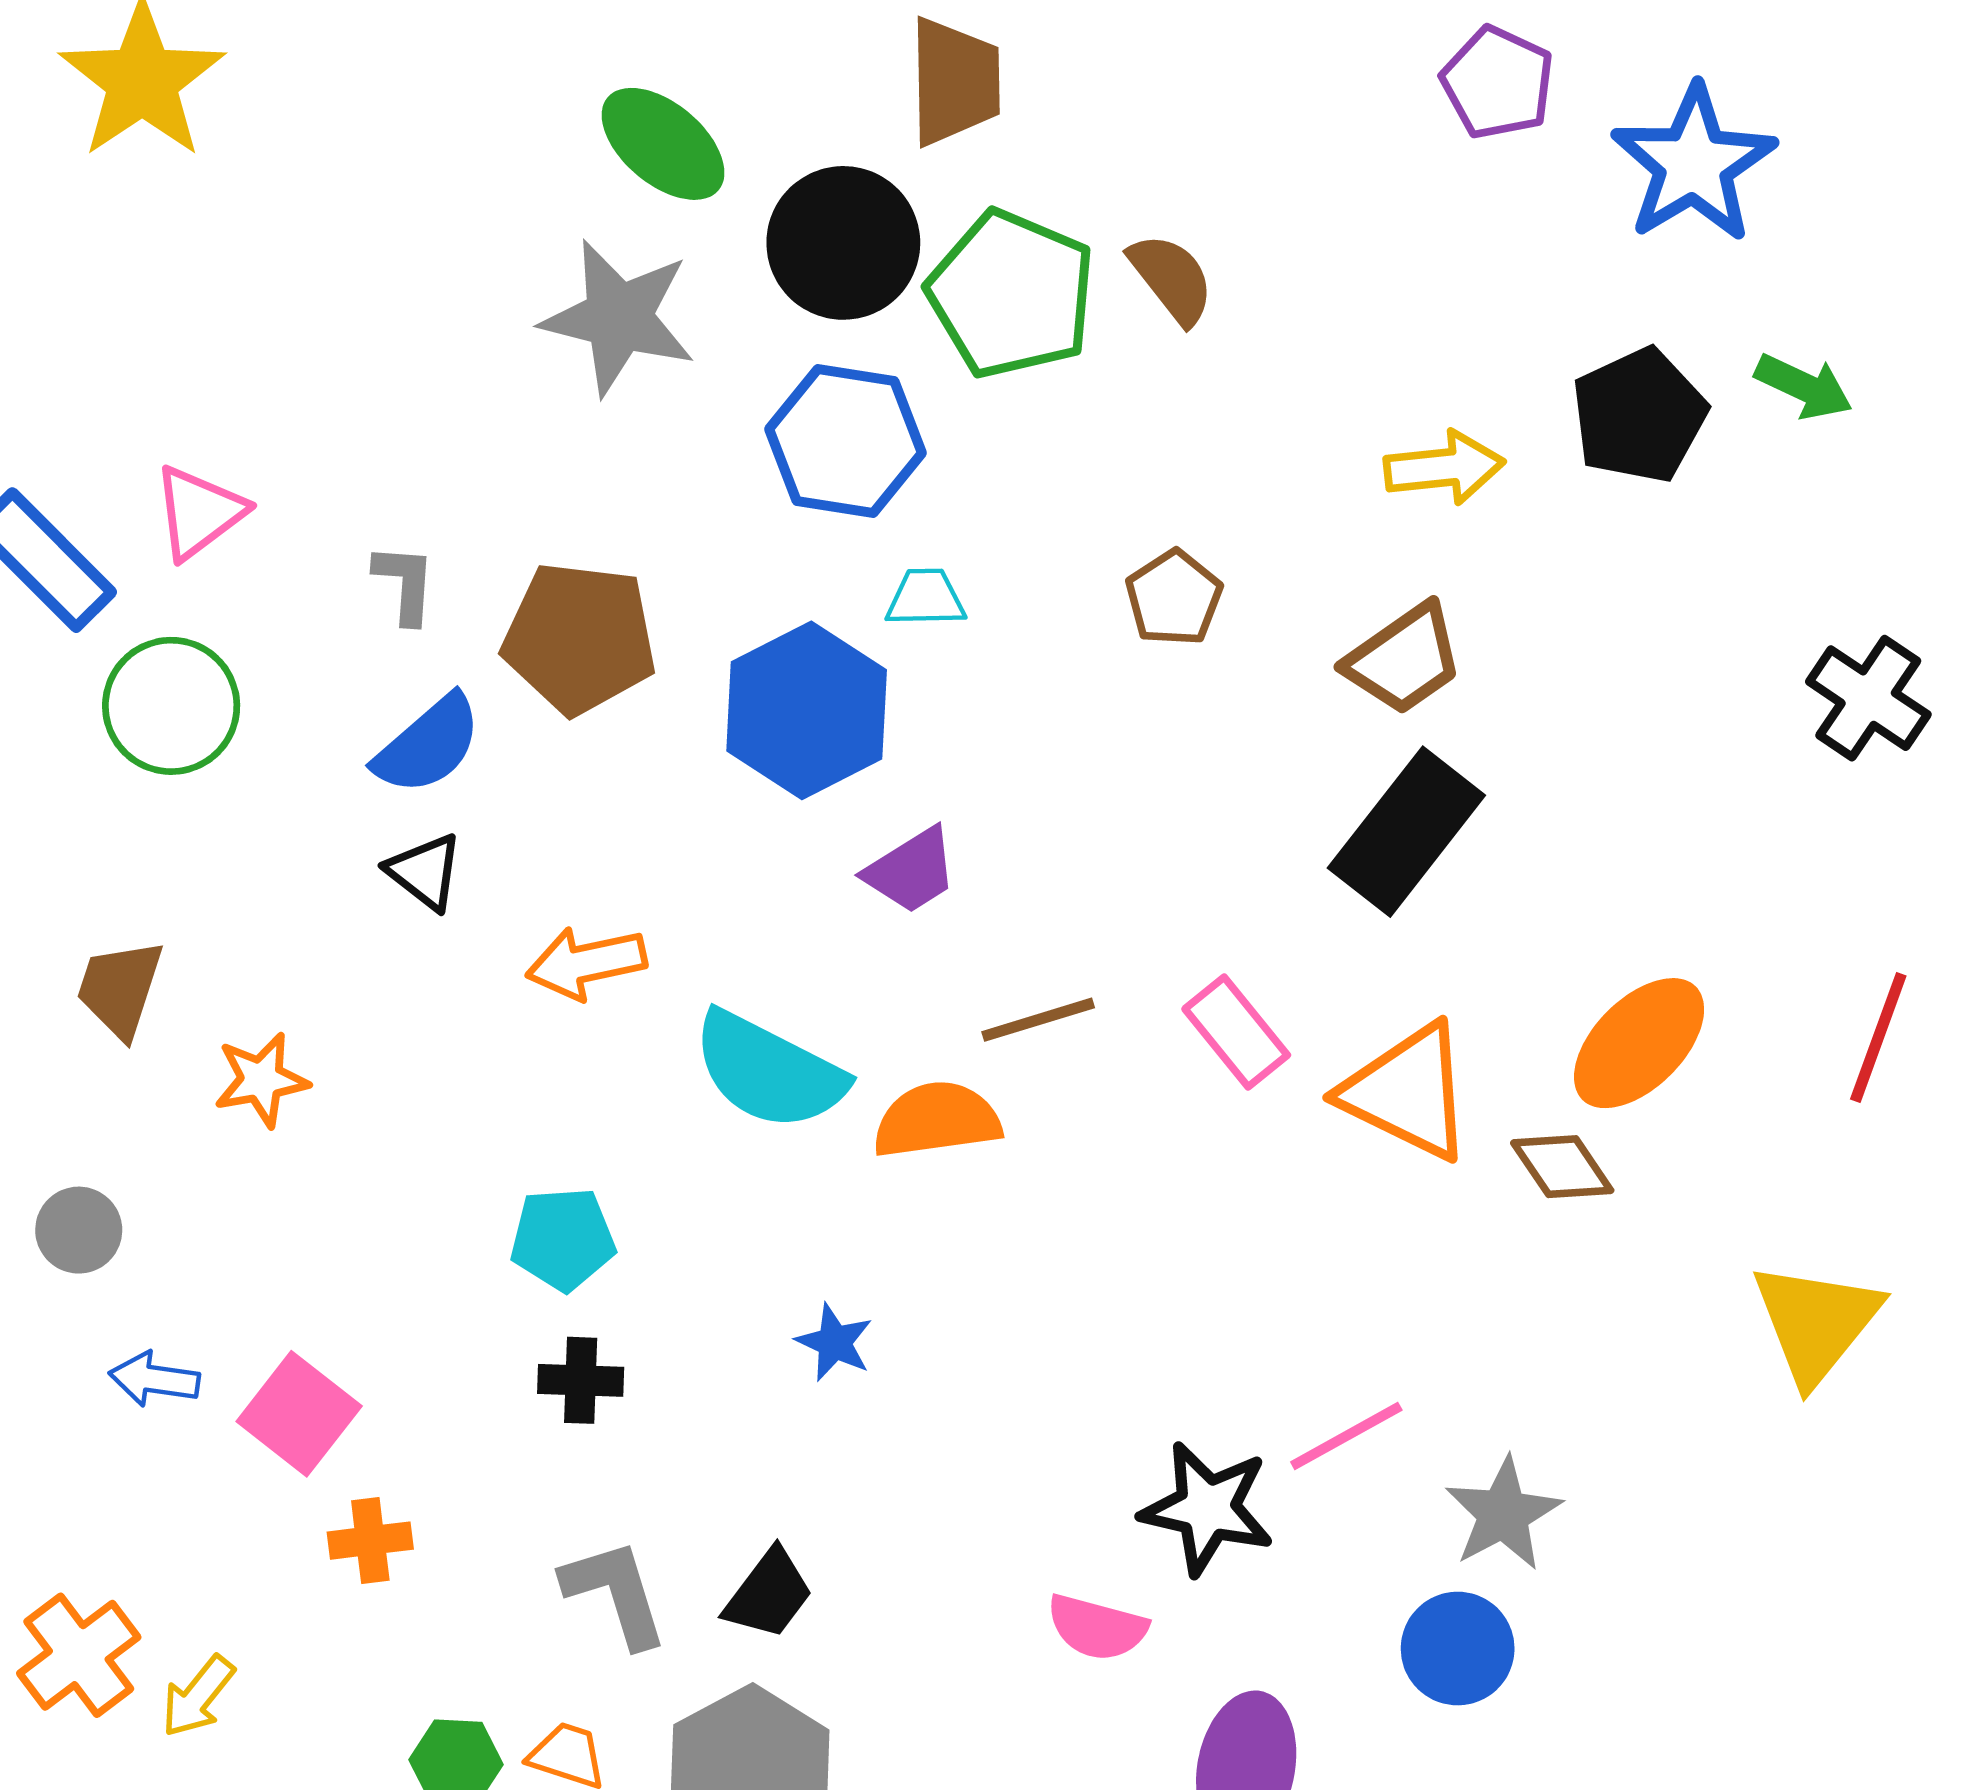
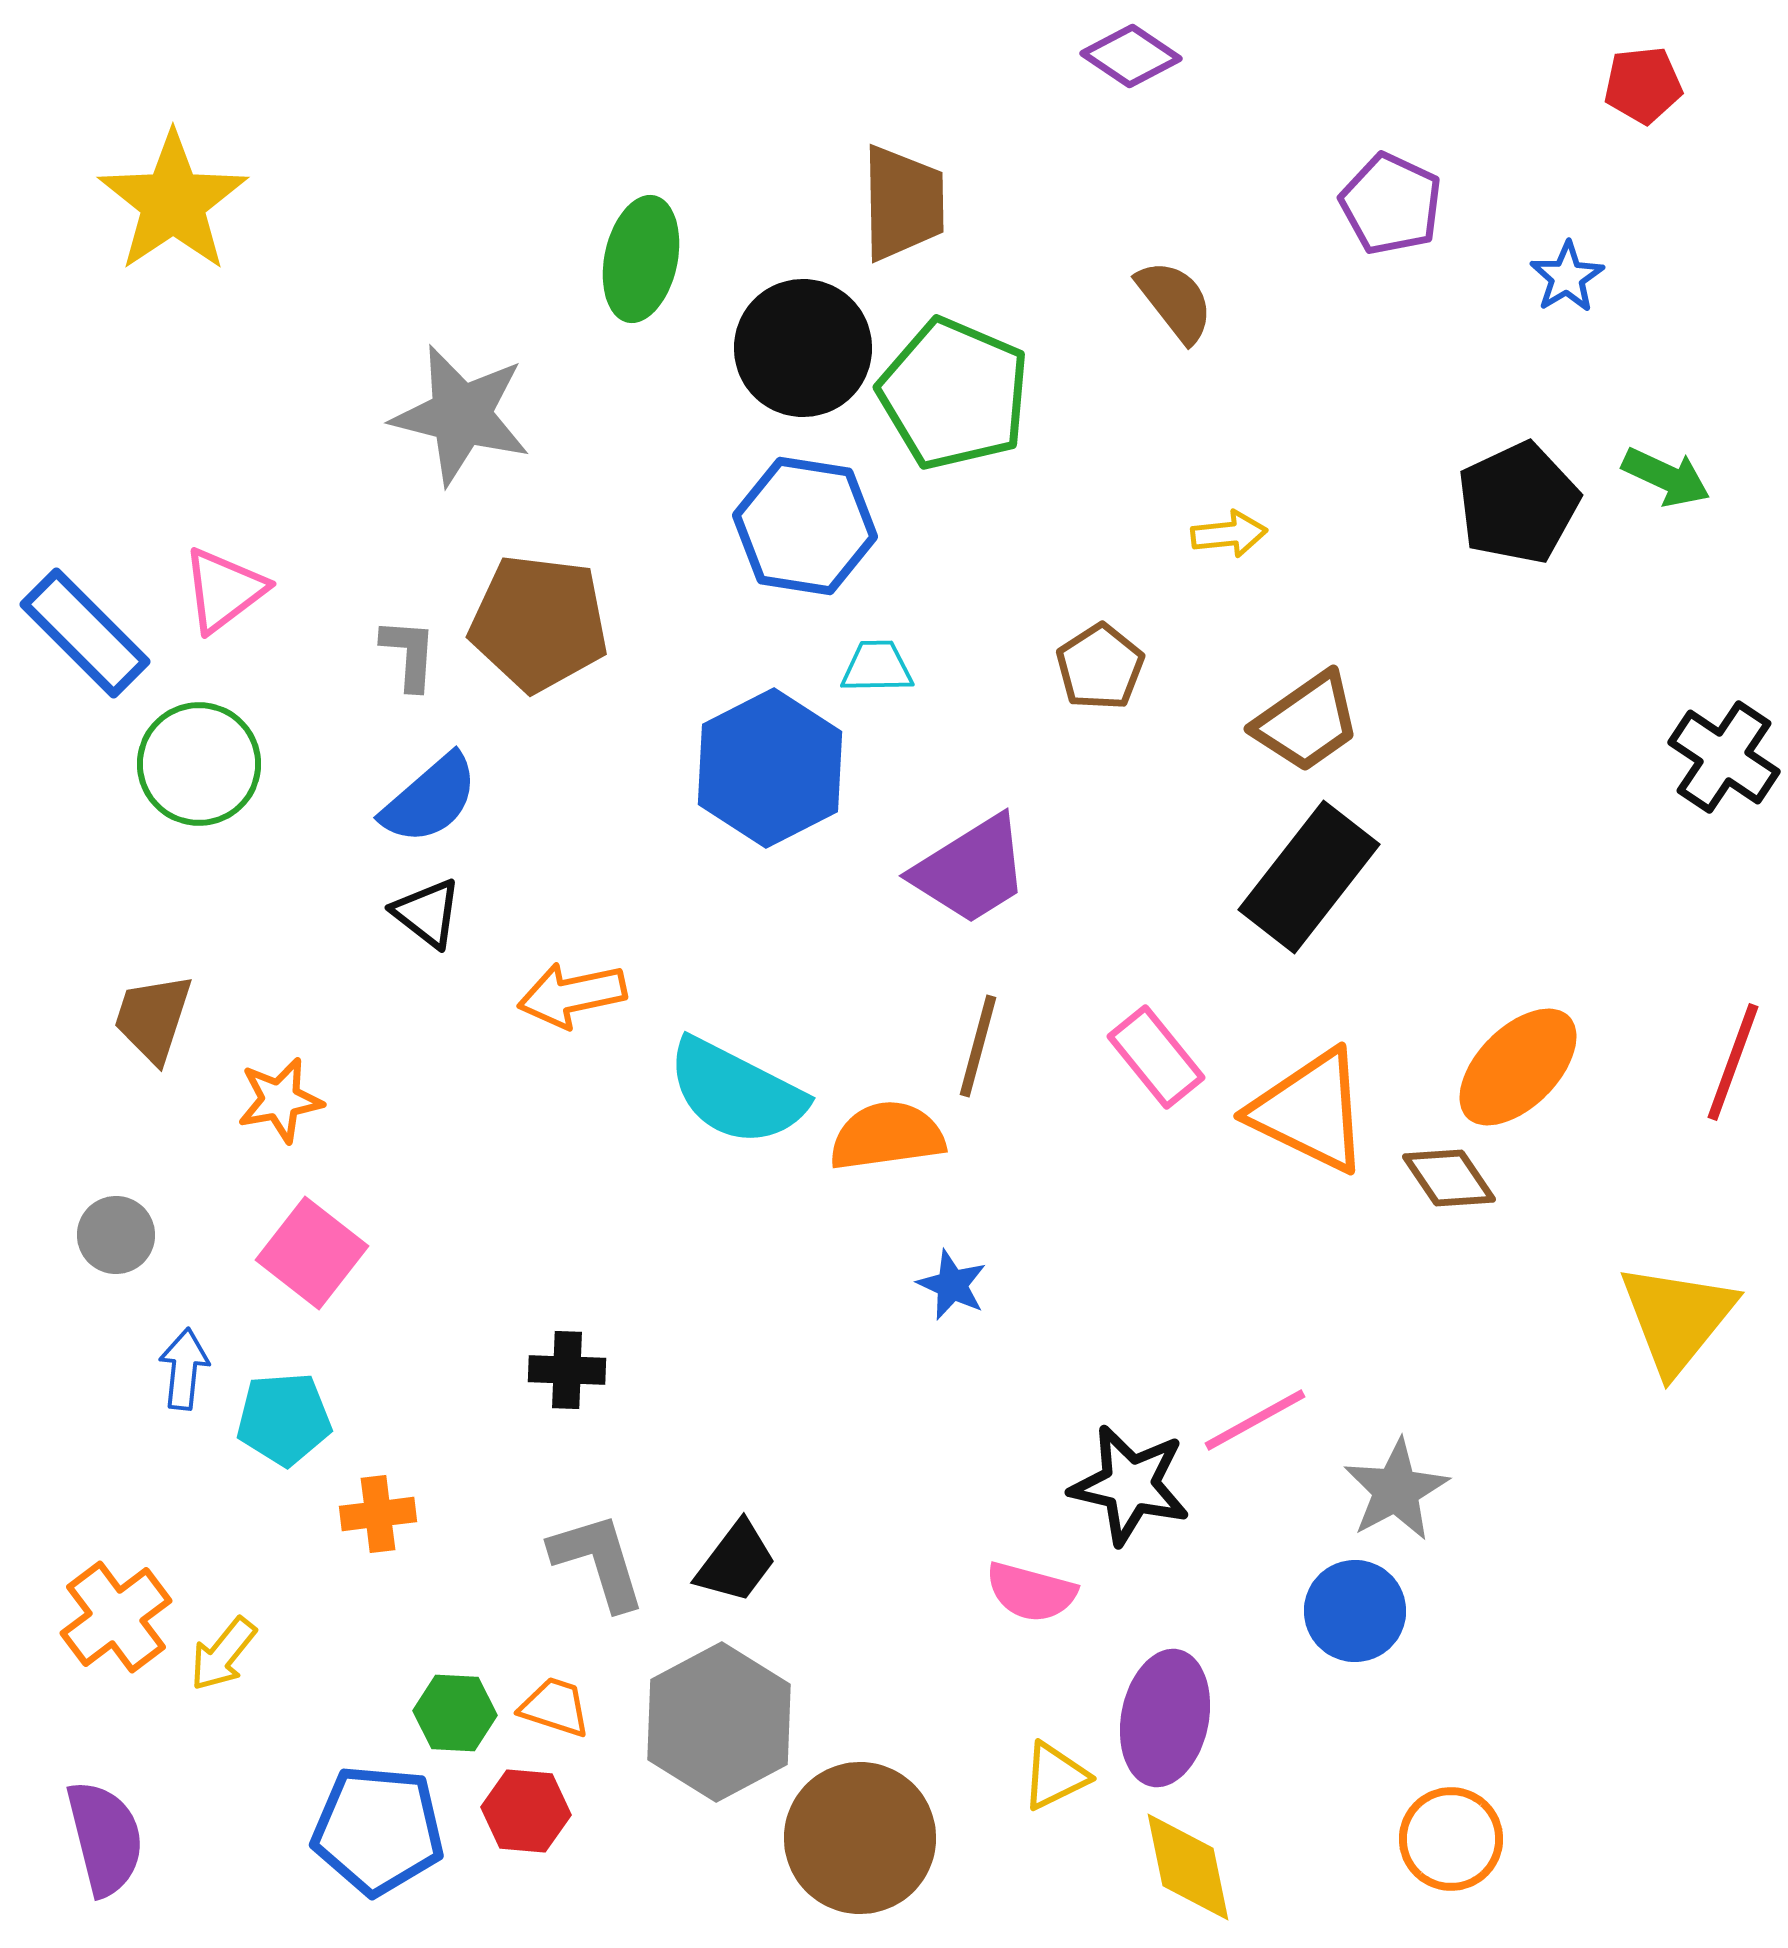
green ellipse: (663, 144) -> (641, 259), turned 62
blue star: (1694, 164) -> (1567, 277), size x0.5
brown semicircle: (1172, 279) -> (1175, 301), moved
gray star: (618, 317) -> (461, 415), moved
yellow arrow: (1444, 468) -> (1229, 534), moved, size x0.7
brown pentagon: (580, 638) -> (539, 623), moved
purple trapezoid: (911, 871) -> (971, 870), moved, size x1.4
brown line: (1038, 1020) -> (978, 1046), turned -58
cyan pentagon: (563, 1239) -> (284, 1419), moved
blue star: (834, 1342) -> (952, 1285), moved
blue arrow: (154, 1379) -> (184, 1369), turned 88
pink square: (299, 1414) -> (312, 1253), moved

